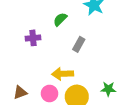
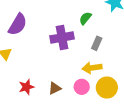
purple cross: (33, 38) -> (62, 37), size x1.6
gray rectangle: (79, 44) -> (97, 43), moved

